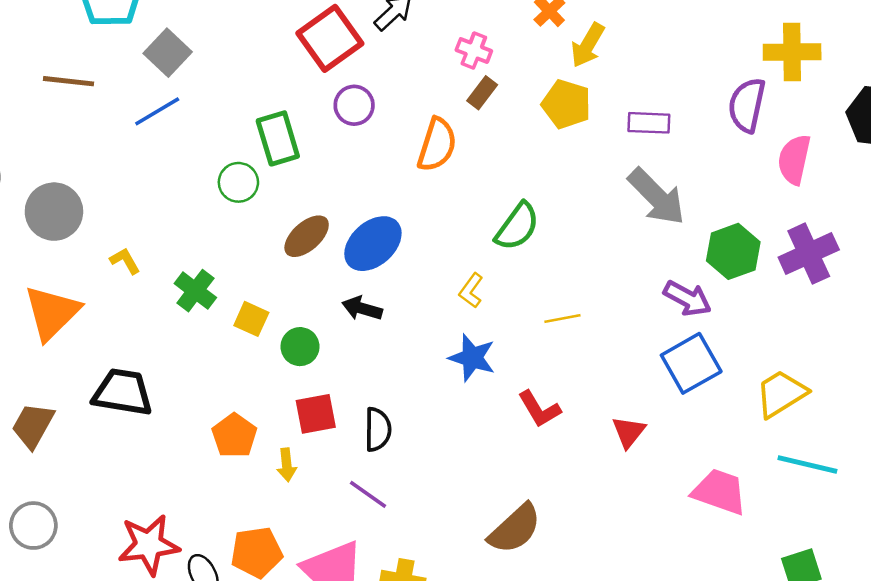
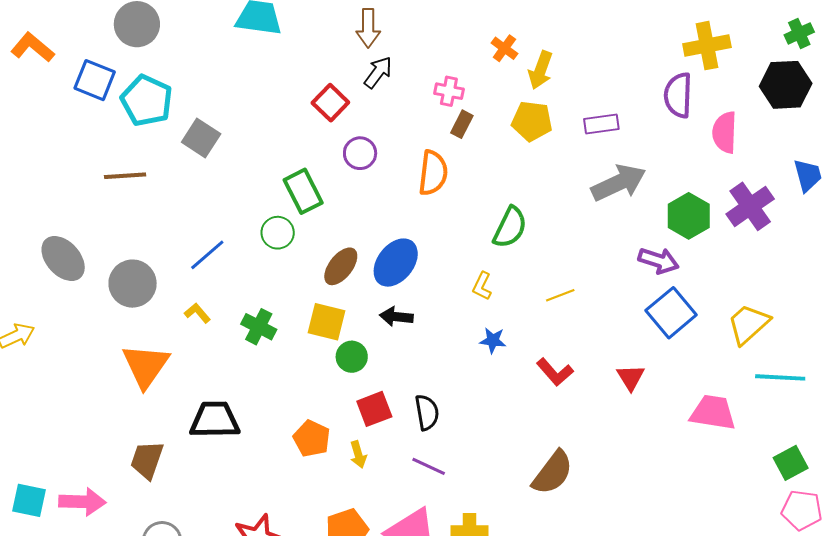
red square: (330, 38) -> (330, 103), size x0.7
blue line: (157, 111) -> (207, 255), moved
gray arrow: (657, 197) -> (619, 183), turned -60
yellow square: (251, 319) -> (327, 322), moved, size x1.4
blue star: (472, 358) -> (493, 340), size x0.7

